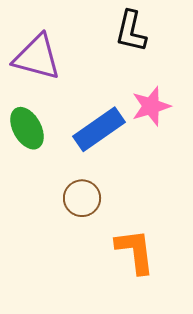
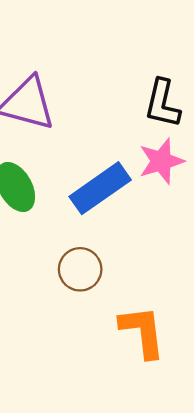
black L-shape: (131, 31) -> (162, 103), moved

